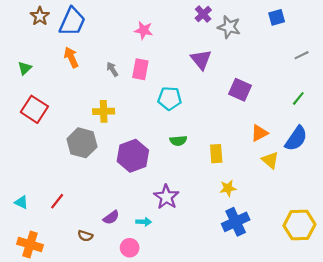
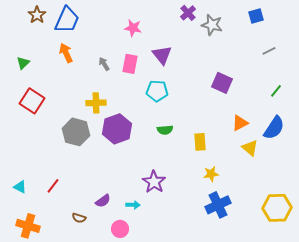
gray line: (302, 55) -> (269, 51), moved
purple triangle: (201, 60) -> (162, 55), moved
purple hexagon: (133, 156) -> (117, 129), moved

